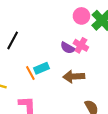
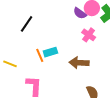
purple semicircle: (68, 48) -> (80, 13), moved

